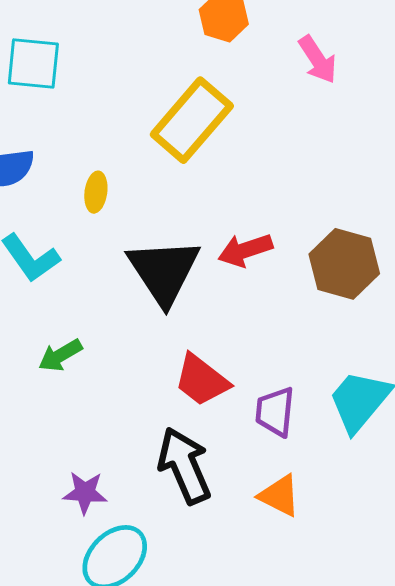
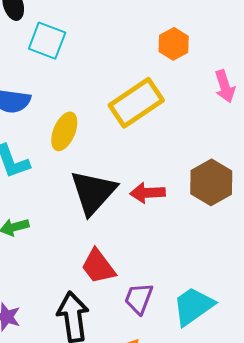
yellow ellipse: (96, 192) -> (64, 131), size x1.5
brown hexagon: (344, 264) -> (211, 182), moved

